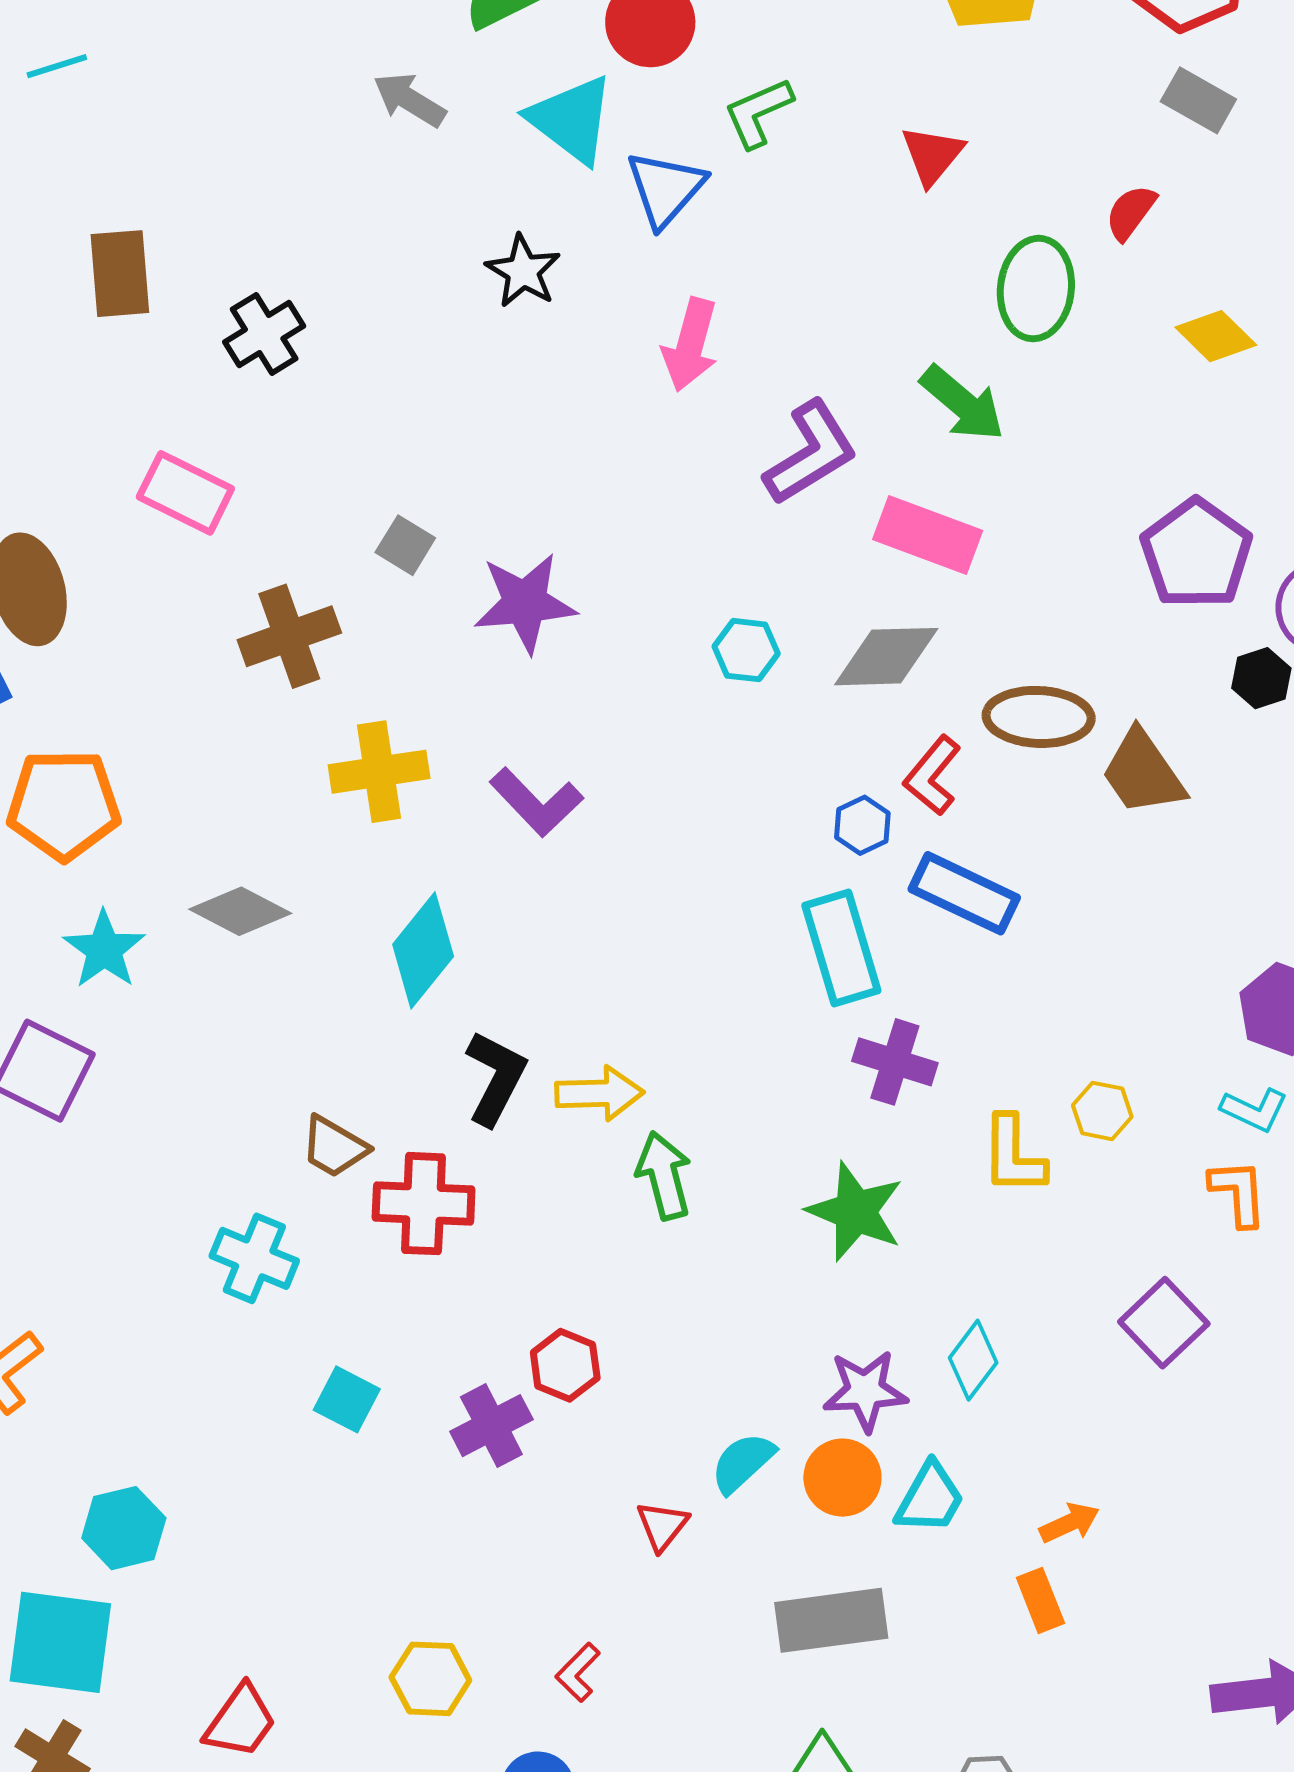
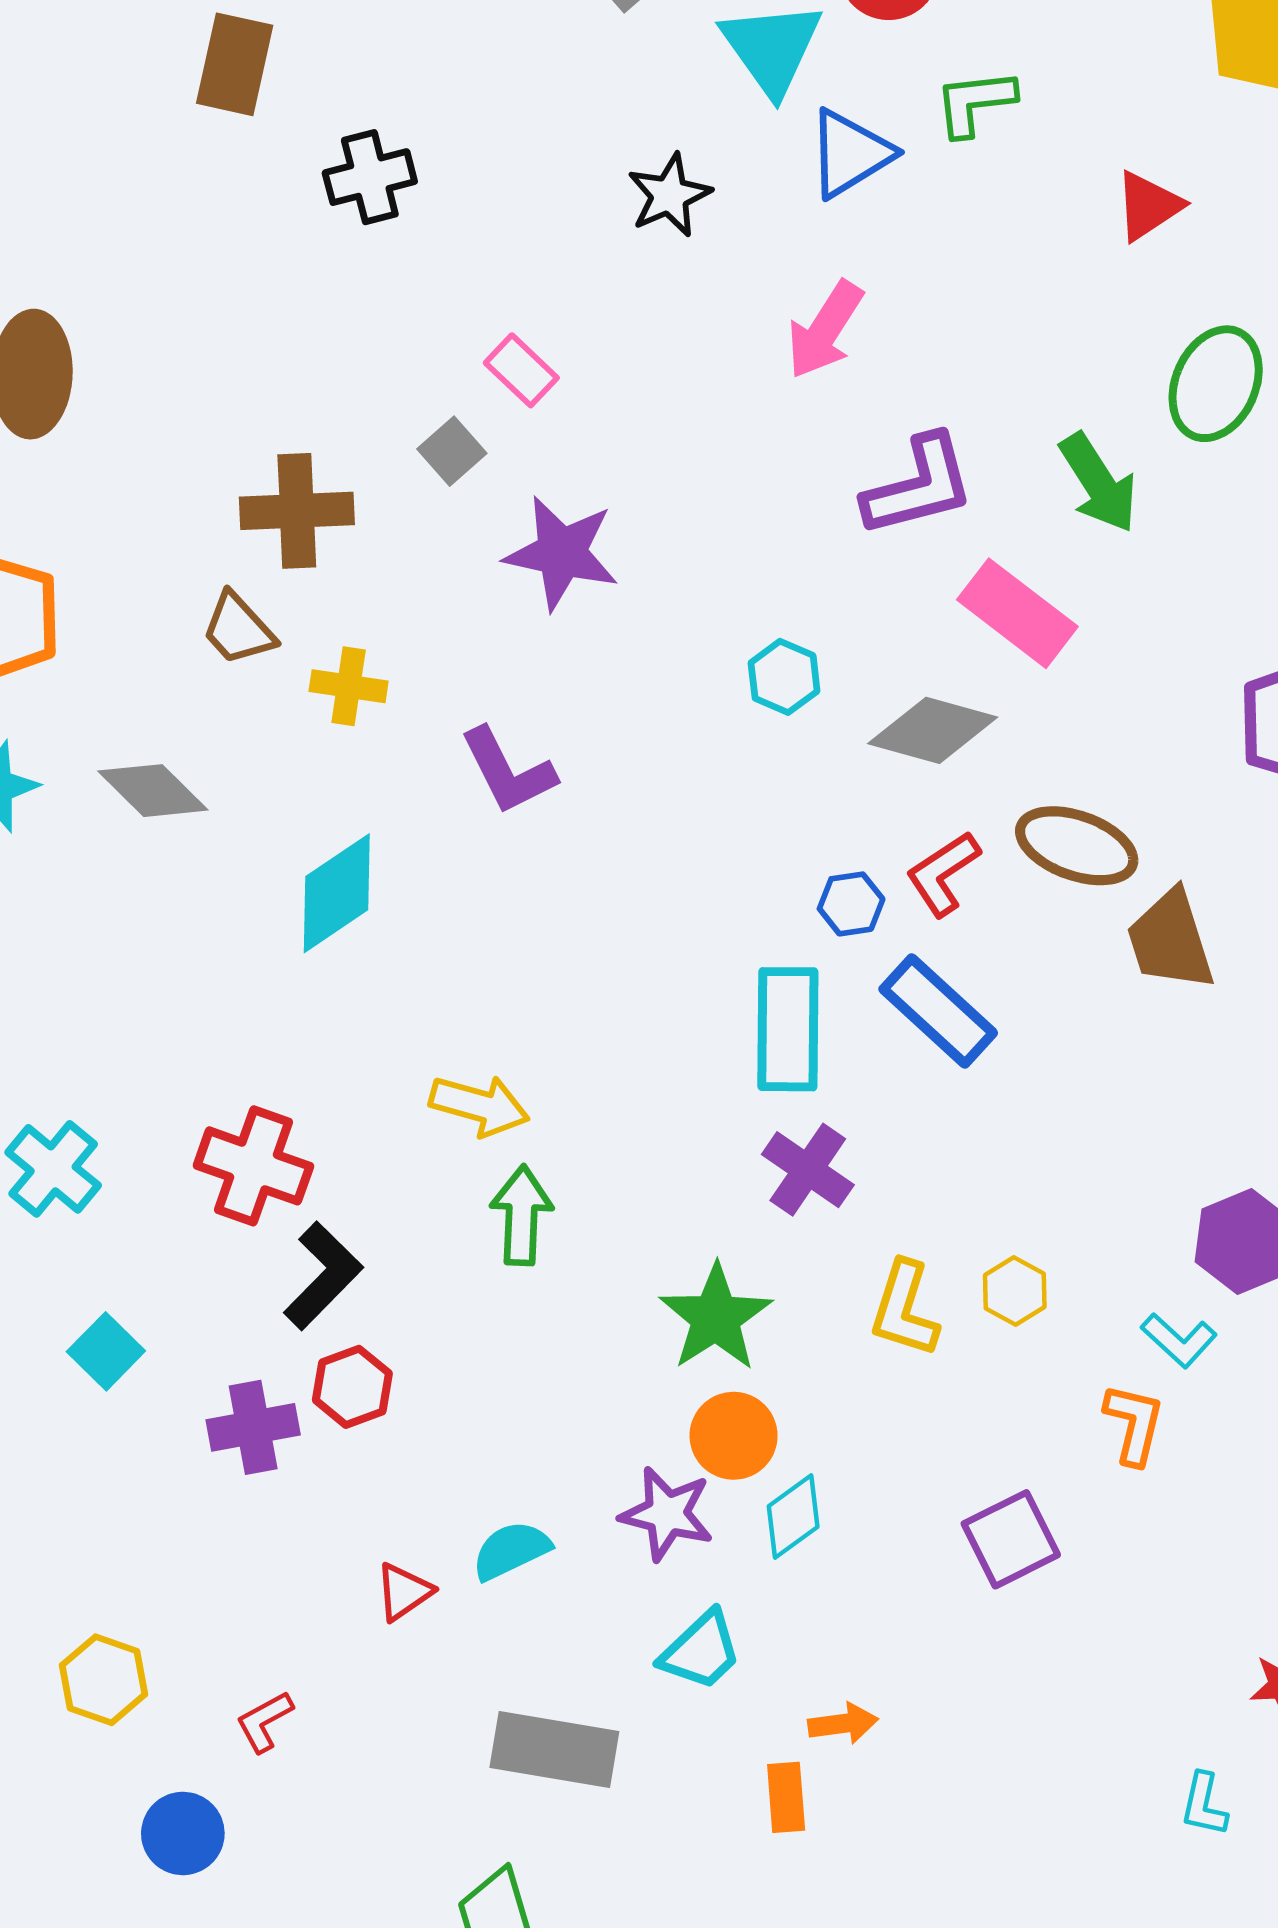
pink rectangle: (185, 493) -> (521, 370), moved, size x0.7
yellow cross: (379, 772) -> (349, 686), size x0.7
black L-shape: (496, 1078) -> (323, 1276), moved
brown trapezoid: (334, 1147) -> (238, 629), moved
orange circle: (842, 1478) -> (734, 1436), moved

